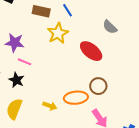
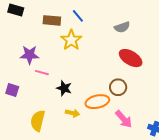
gray semicircle: (110, 27) -> (122, 27), turned -56
red ellipse: (91, 51) -> (131, 58), moved
black star: (16, 80) -> (64, 88), moved

